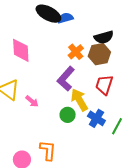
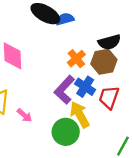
green circle: (68, 115) -> (66, 132), size x1.5
blue cross: (96, 118) -> (85, 87), moved

